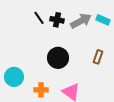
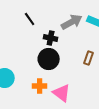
black cross: (57, 20) -> (51, 38), moved
orange cross: (41, 90) -> (40, 86), moved

